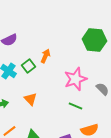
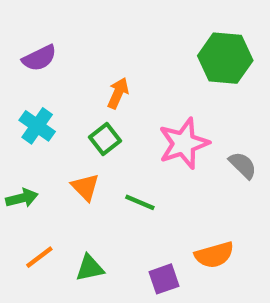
green square: (28, 66) -> (105, 139), moved
green line: (75, 106) -> (140, 202), moved

